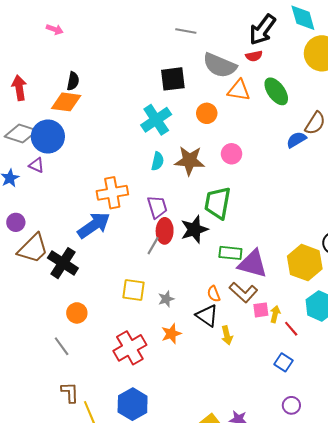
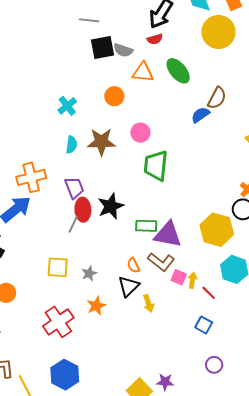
gray semicircle: (220, 65) -> (123, 50), size x0.6
black square: (173, 79) -> (102, 47), moved
cyan cross: (156, 120) -> (67, 106), size x0.7
green trapezoid: (218, 203) -> (156, 166), moved
pink square: (261, 310) -> (179, 277), turned 35
black triangle: (207, 316) -> (129, 286), turned 45

